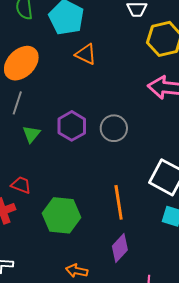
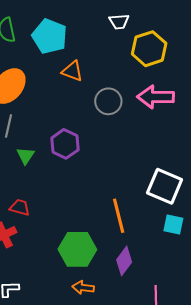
gray circle: (114, 128) -> (108, 101), moved
green hexagon: (61, 215) -> (77, 249), moved

